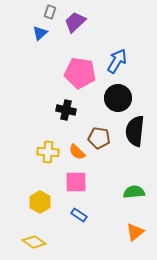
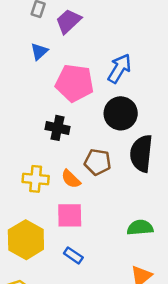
blue triangle: (40, 33) -> (39, 51), moved
yellow hexagon: (40, 202) -> (26, 240), size x1.4

